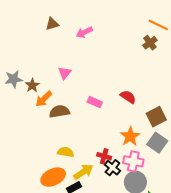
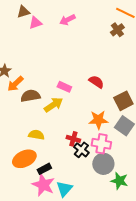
pink arrow: (84, 32) -> (67, 20), moved
pink triangle: (65, 73) -> (35, 23), moved, turned 32
orange star: (130, 136) -> (98, 120), turned 30
yellow arrow: (83, 172) -> (53, 105), moved

